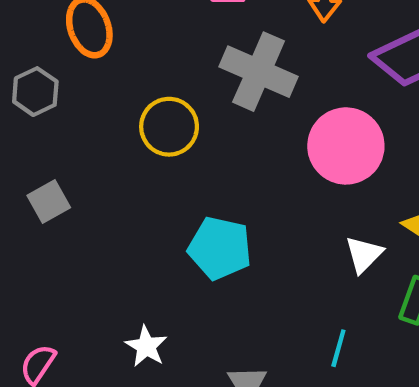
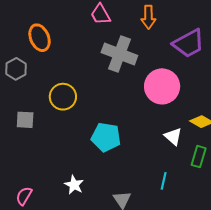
yellow circle: (169, 127) -> (63, 97), moved
gray square: (49, 201) -> (25, 120), turned 36
white triangle: (364, 254) -> (173, 136), turned -30

